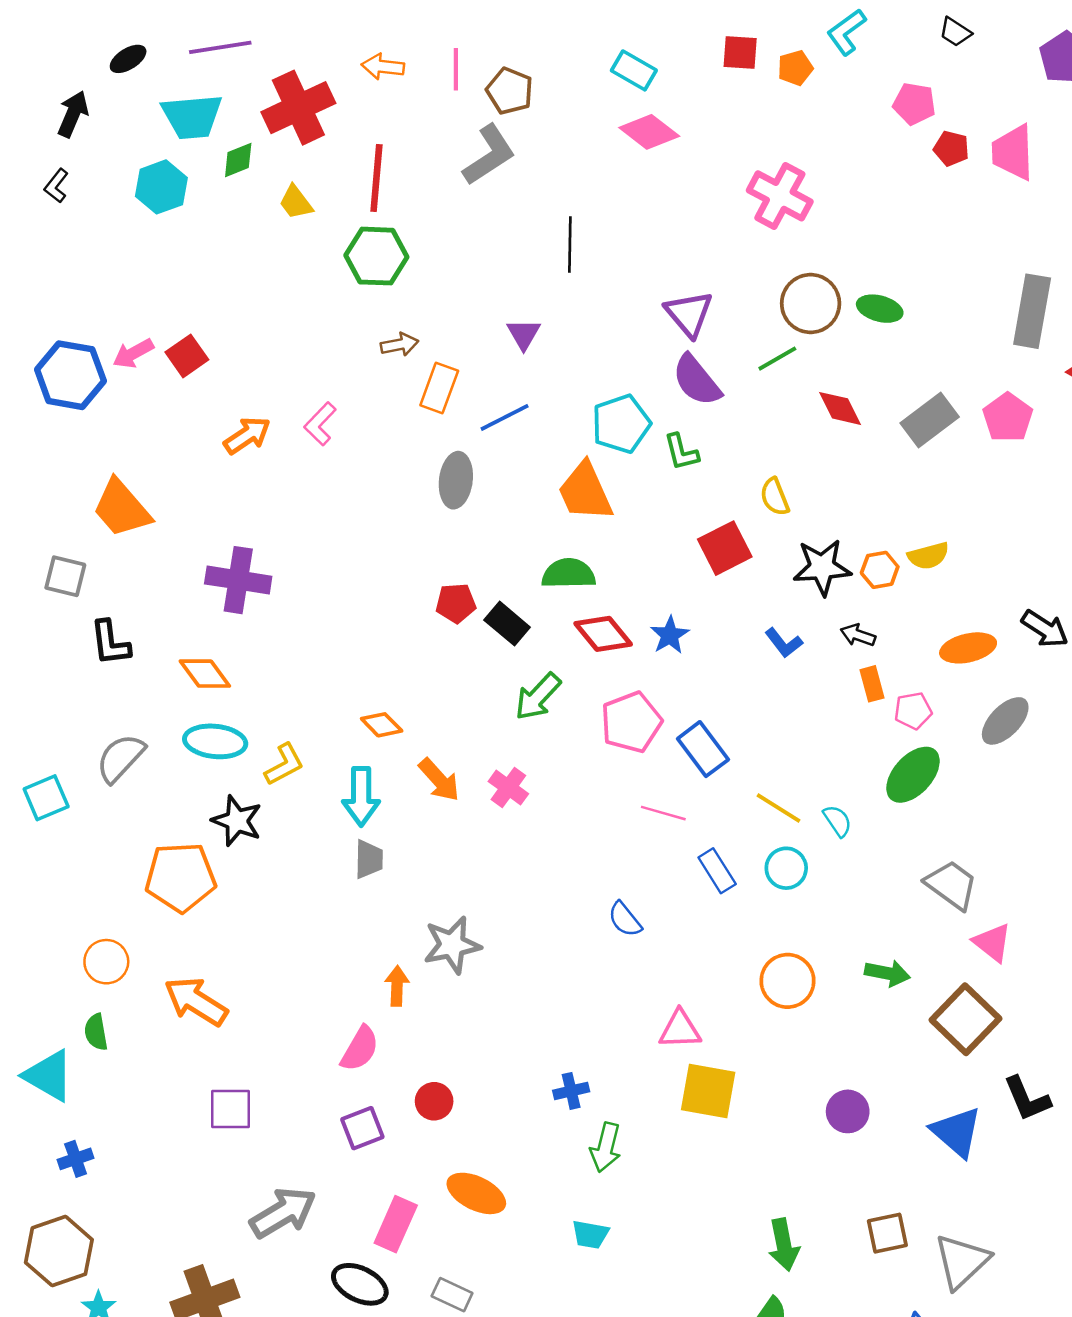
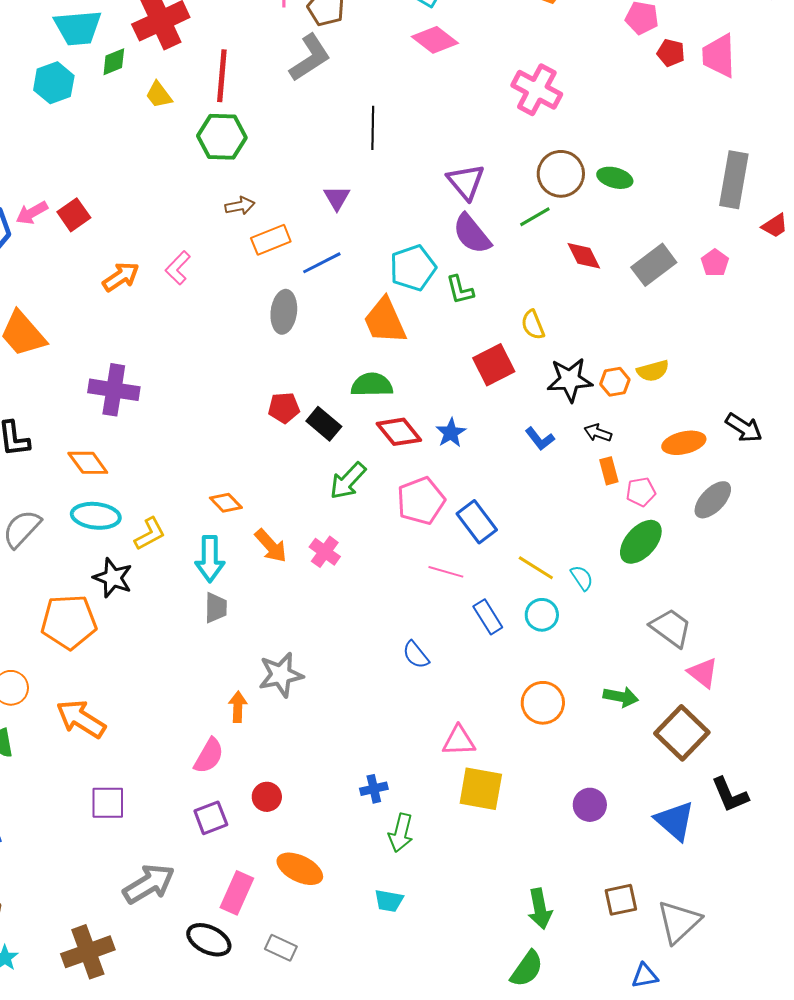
orange rectangle: (439, 388) -> (271, 240), turned 48
pink pentagon: (1008, 417) -> (715, 263), size x0.7

